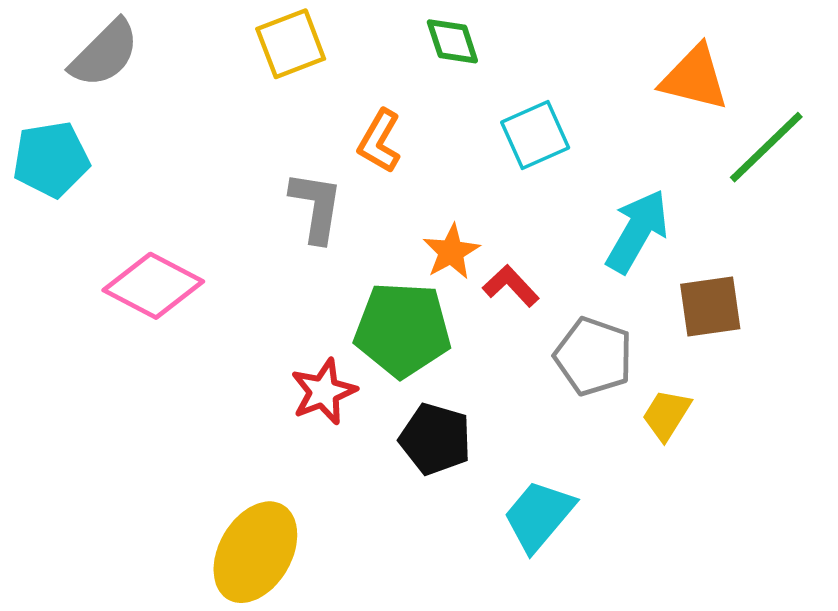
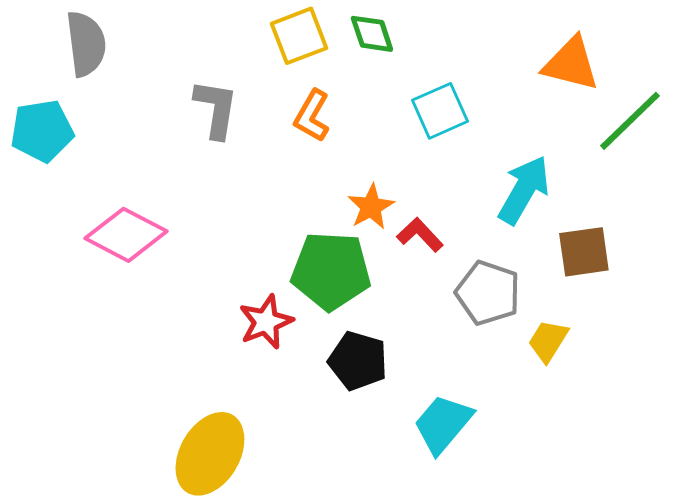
yellow square: (291, 44) -> (299, 36), moved
gray semicircle: (105, 54) -> (86, 44), turned -52
gray L-shape: (316, 207) -> (216, 109), moved

